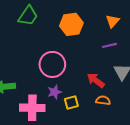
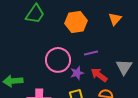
purple line: (109, 45) -> (91, 53), moved
purple star: (54, 92) -> (77, 73), moved

